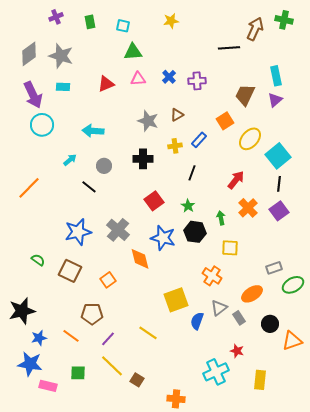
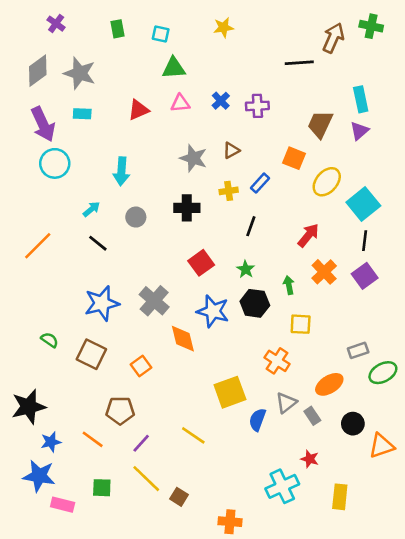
purple cross: (56, 17) -> (56, 24), moved, turned -32
orange square: (225, 121) -> (294, 158), turned -36
cyan arrow: (93, 131) -> (121, 171), turned -90
black line: (89, 187) -> (98, 243), moved

